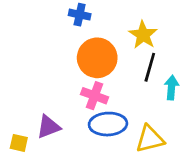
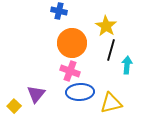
purple triangle: (49, 127) -> (36, 94), turned -30
yellow square: (19, 143) -> (14, 106), turned 32

